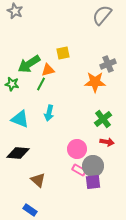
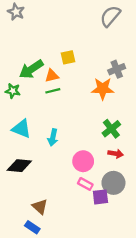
green line: (41, 84) -> (53, 91), moved, turned 48
cyan arrow: (49, 113) -> (53, 137), moved
gray circle: (93, 166) -> (113, 183), moved
brown triangle: (38, 180) -> (40, 207), moved

